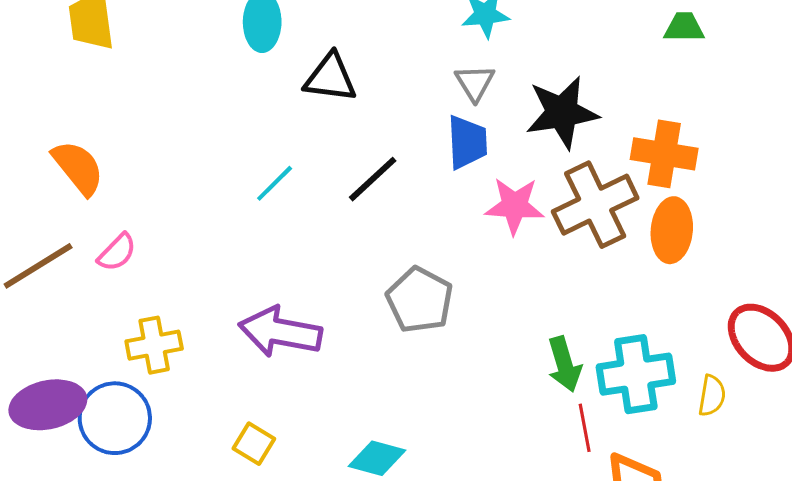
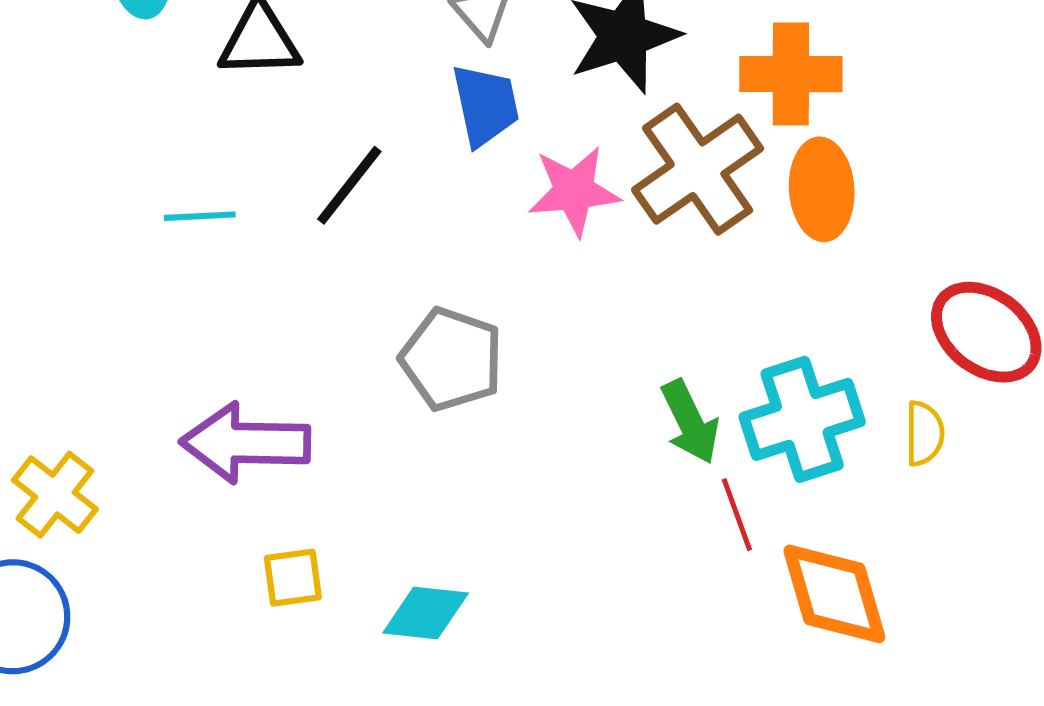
cyan line: (275, 183) -> (200, 216), turned 51
yellow cross: (154, 345) -> (55, 495), turned -32
yellow square: (254, 444) -> (293, 578), moved, turned -30

